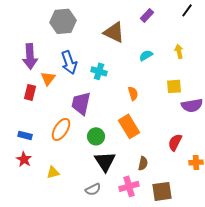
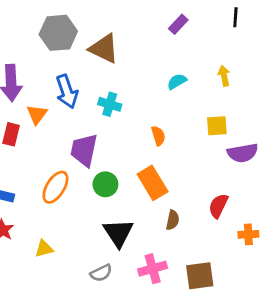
black line: (187, 10) -> (235, 17), turned -32
brown triangle: (114, 32) -> (104, 49), moved
green circle: (96, 136) -> (105, 184), moved
brown semicircle: (143, 163) -> (173, 220), moved

